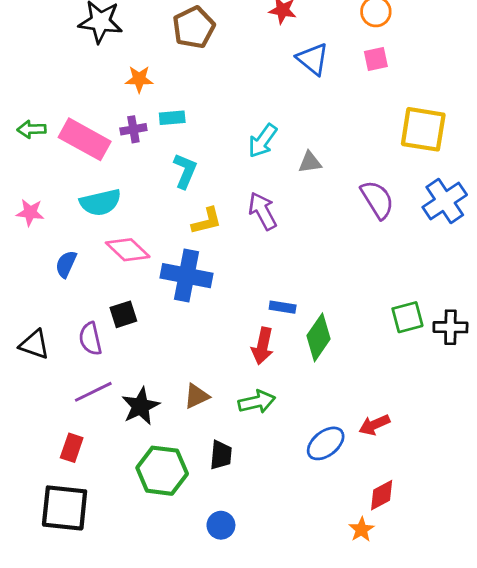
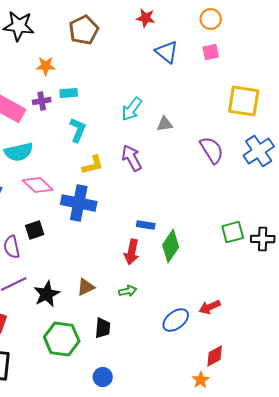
green arrow: (257, 402) -> (128, 291), size x0.7

